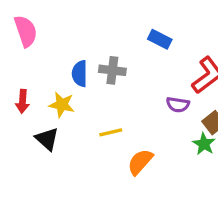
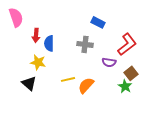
gray cross: (112, 70) -> (85, 44), moved
red arrow: (22, 101) -> (36, 35), moved
orange semicircle: (140, 162) -> (86, 85), moved

